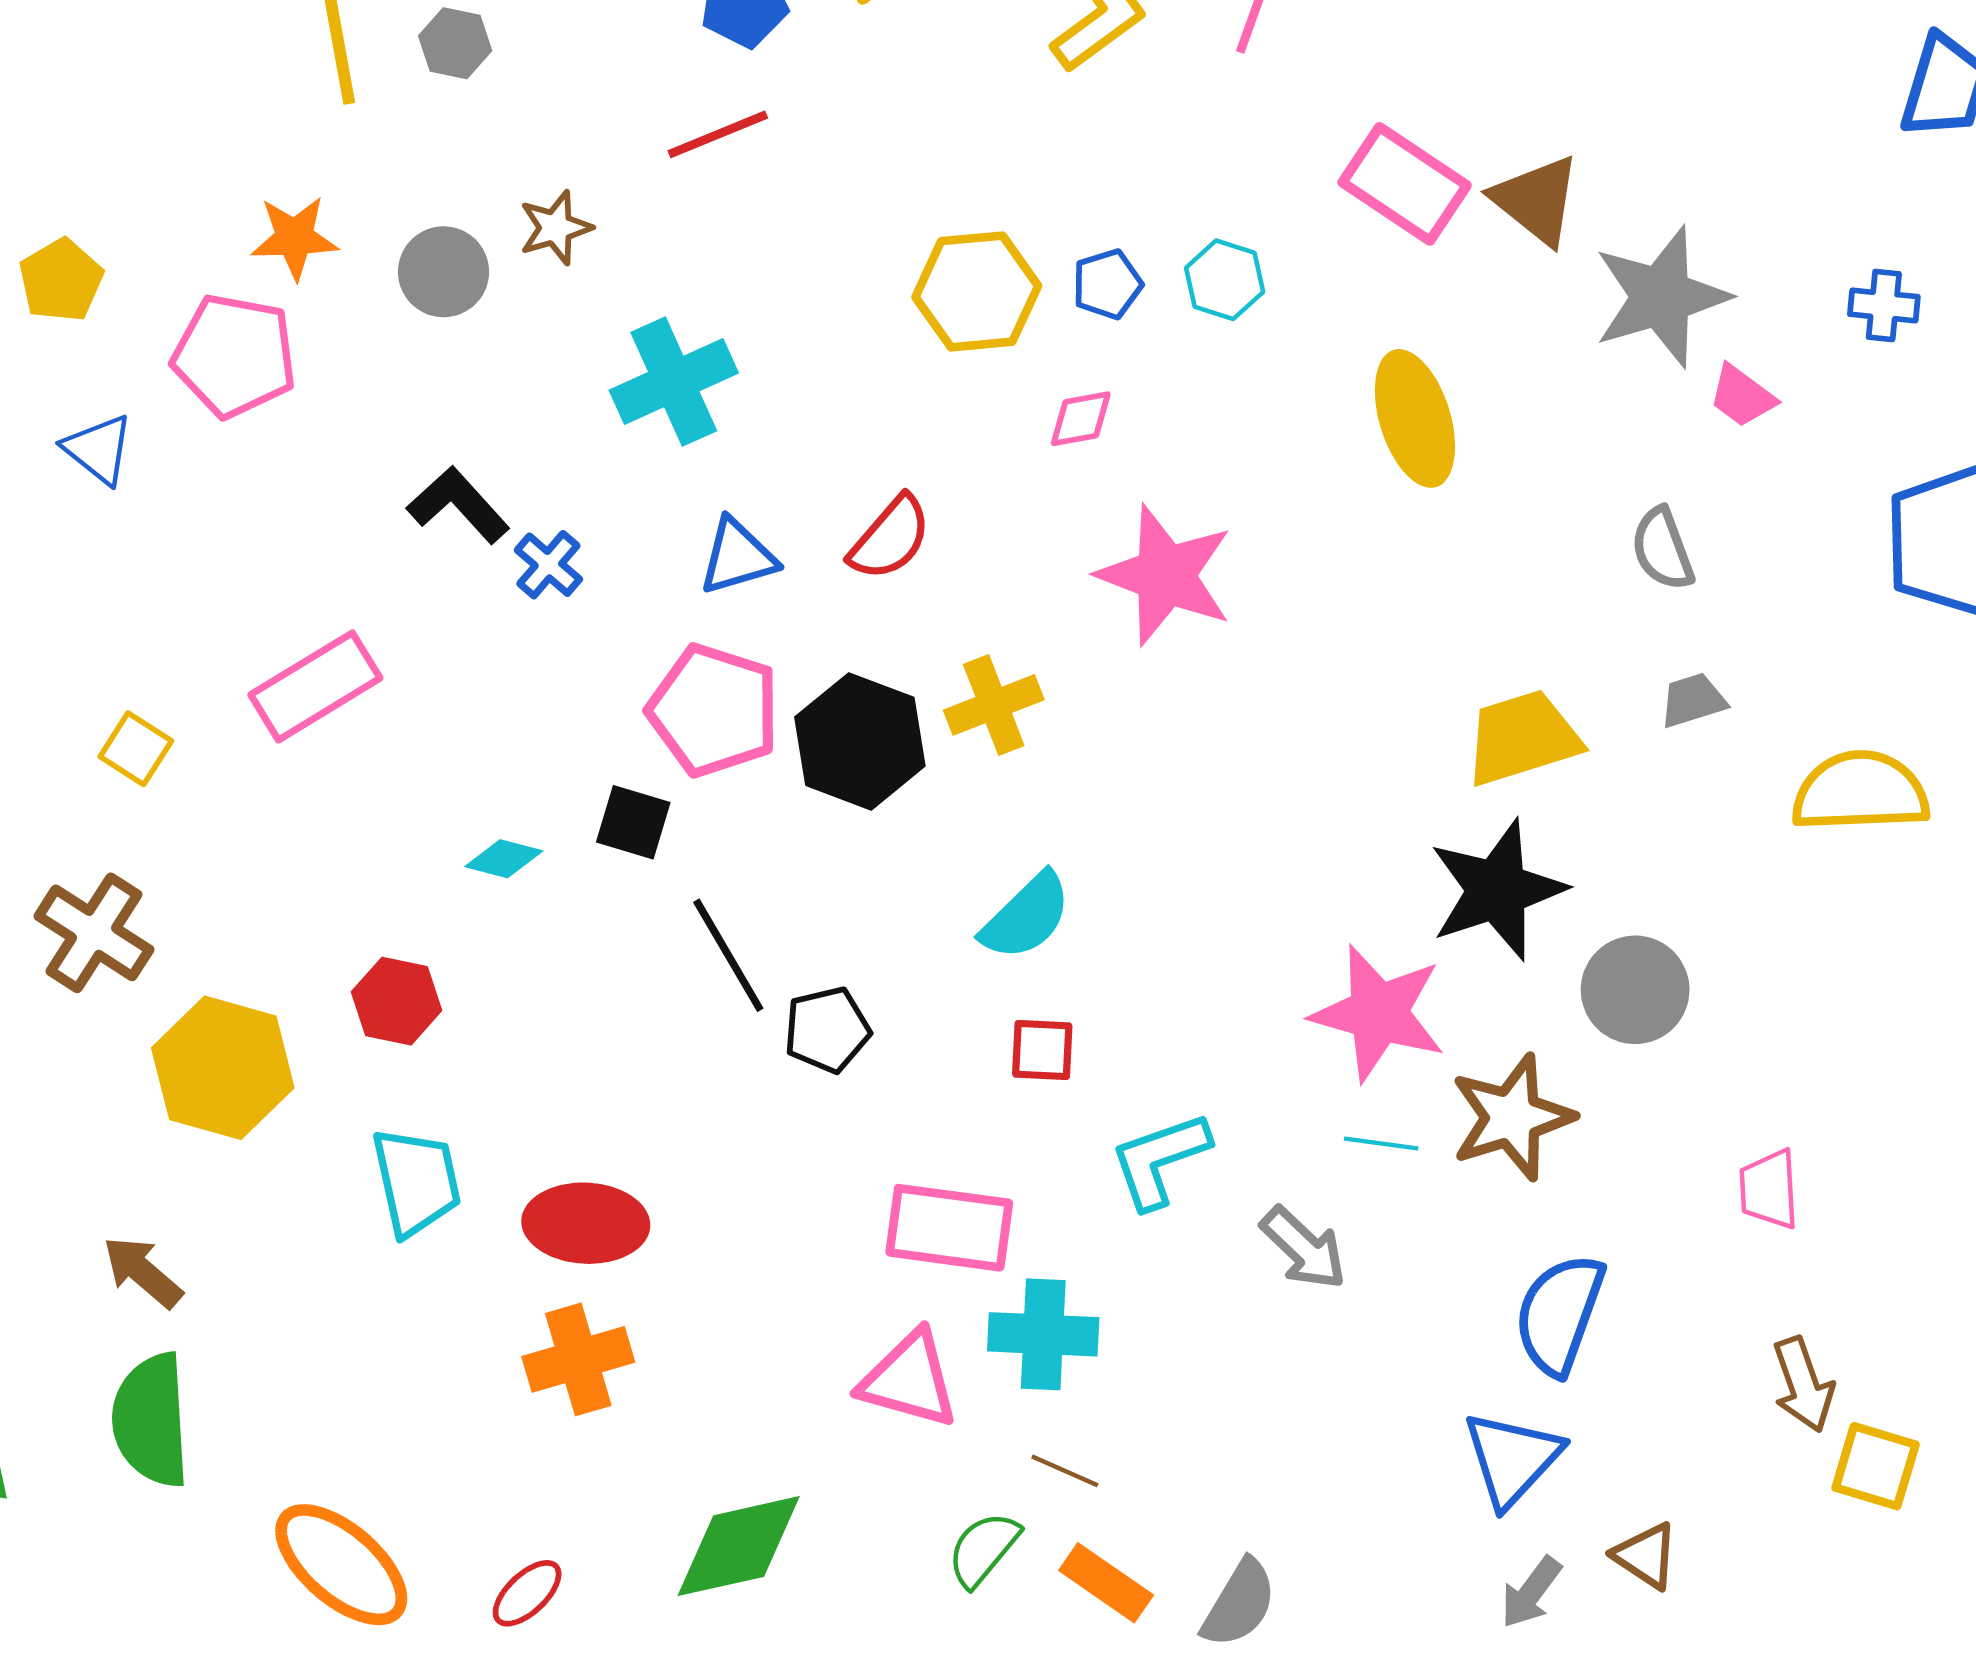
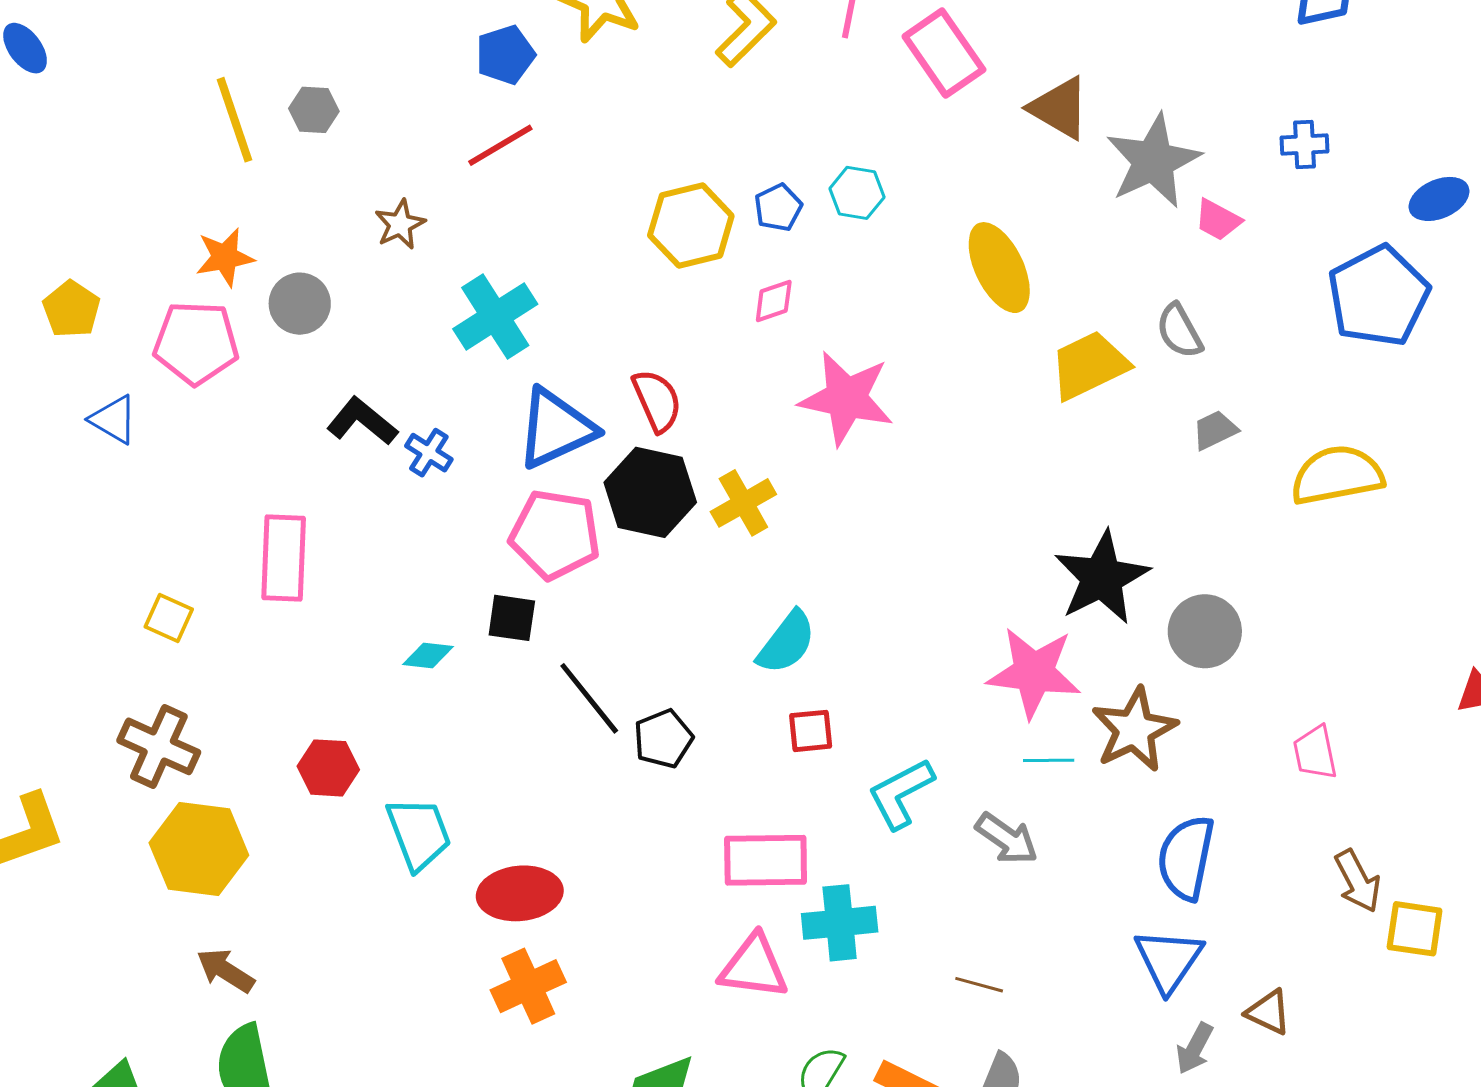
pink rectangle: (1405, 184) -> (944, 53), moved, turned 30
gray circle: (444, 272) -> (300, 304), moved
red semicircle: (890, 538) -> (657, 401), turned -56
blue triangle: (738, 557) -> (556, 428), size x1.5
pink rectangle: (315, 686) -> (284, 558), turned -48
yellow trapezoid: (1522, 738) -> (1089, 365), moved
black hexagon: (860, 741) -> (650, 492), moved
red hexagon: (397, 1001) -> (328, 768), moved
yellow hexagon: (223, 1068) -> (199, 849), moved
cyan trapezoid: (416, 1182) -> (419, 833), moved
brown line: (1065, 1471) -> (979, 985), moved

